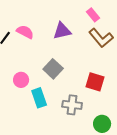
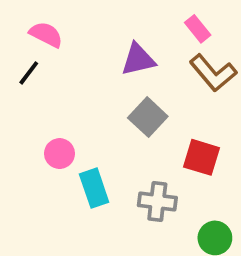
pink semicircle: (25, 32) -> (46, 35), moved
gray square: (53, 69) -> (148, 117), moved

